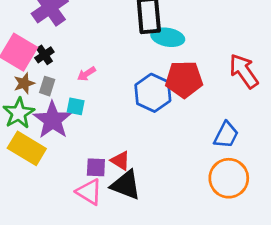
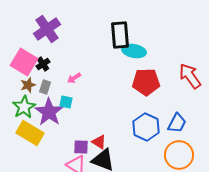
blue hexagon: (153, 93) -> (146, 127), moved

